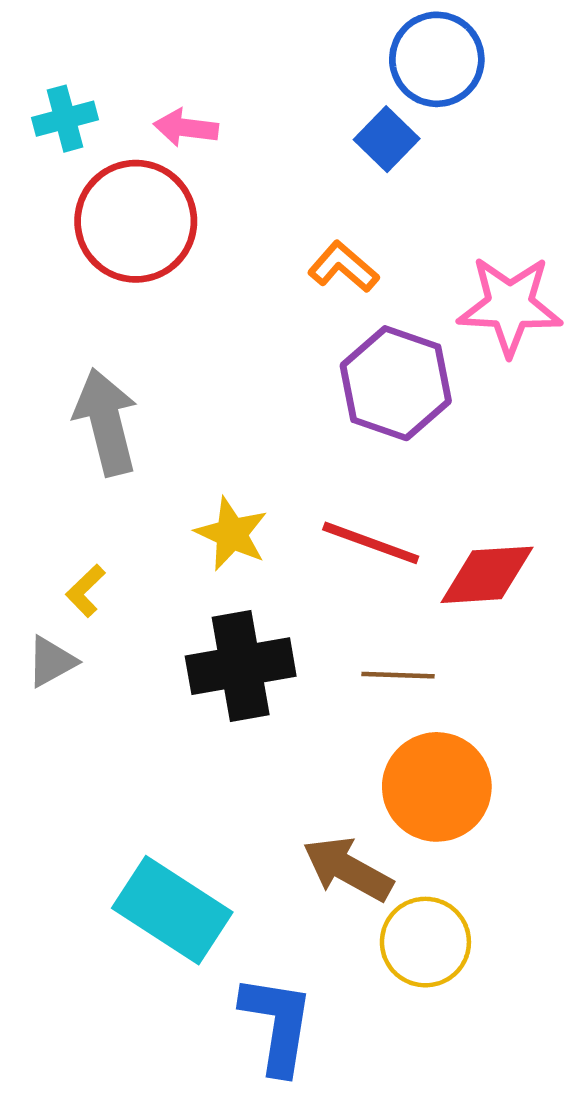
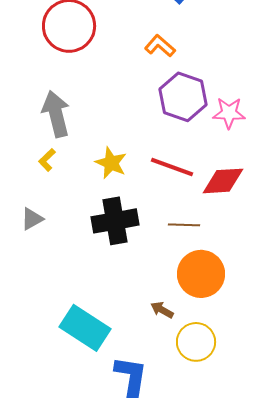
pink star: (510, 306) -> (229, 113), moved, size x0.7
yellow L-shape: (86, 591) -> (47, 160), moved
brown arrow: (348, 869) -> (162, 310), size x0.6

